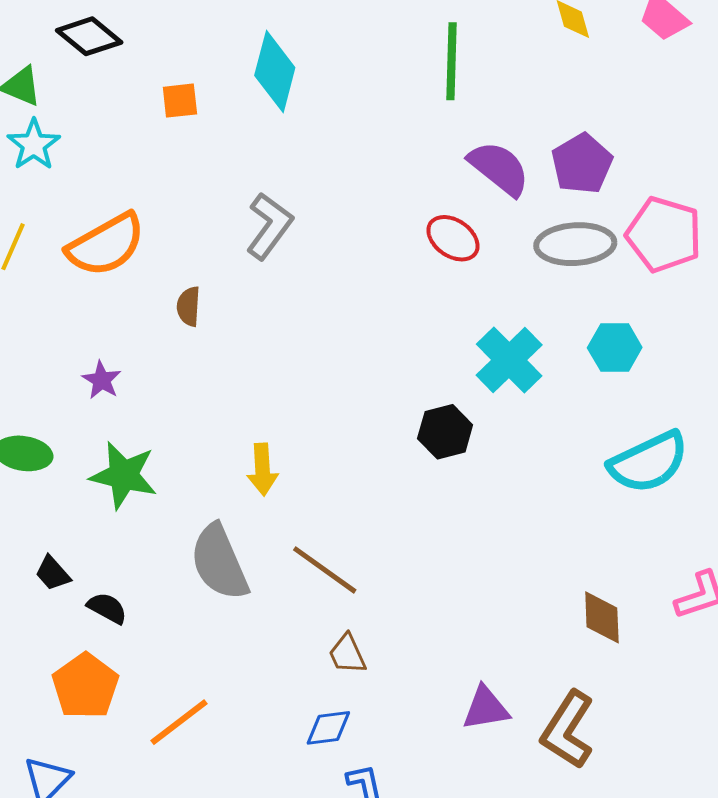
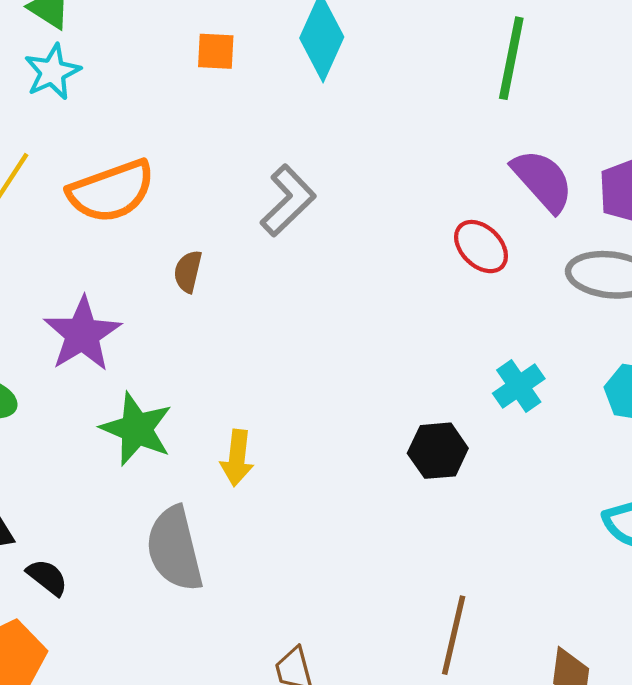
cyan cross: (509, 360) -> (519, 386), size x0.7
purple star: (102, 380) -> (82, 334), size x1.8
green star: (124, 475) -> (137, 429), moved
brown line: (325, 570) -> (454, 635), moved, turned 58

